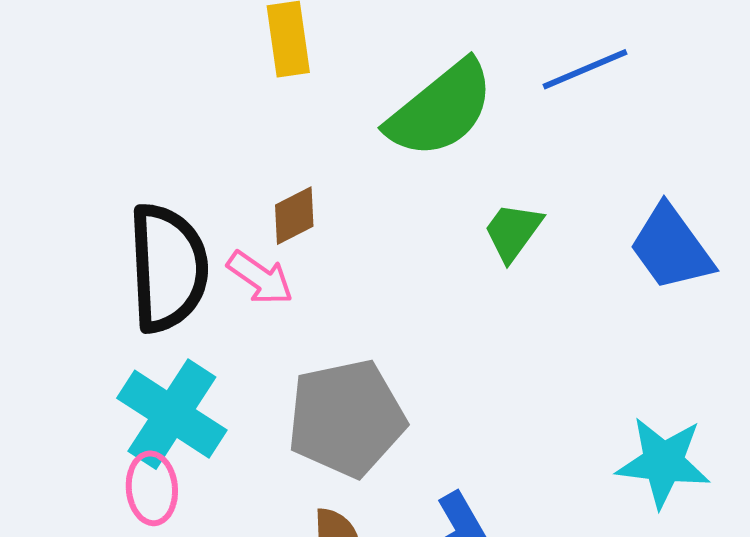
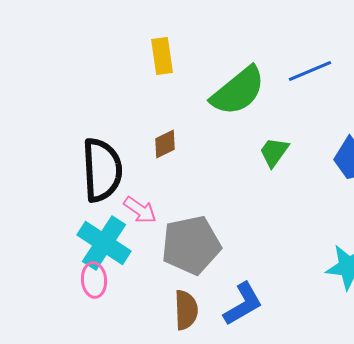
pink arrow: (260, 278) -> (140, 210), moved

